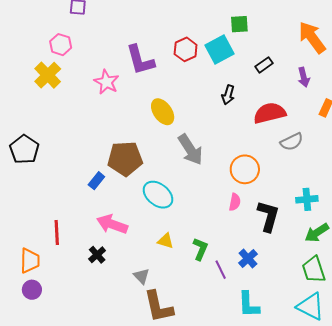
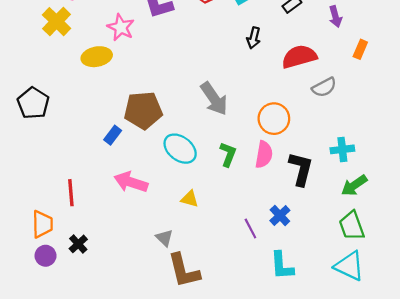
yellow ellipse: (163, 112) -> (97, 57), moved, turned -64
pink semicircle: (235, 202) -> (264, 154), size x1.4
green L-shape: (200, 249) -> (228, 154), moved
black cross: (97, 255) -> (78, 244), moved

